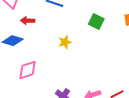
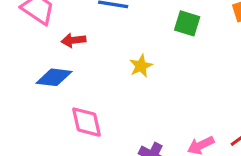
pink diamond: (28, 70) -> (87, 122), turned -75

